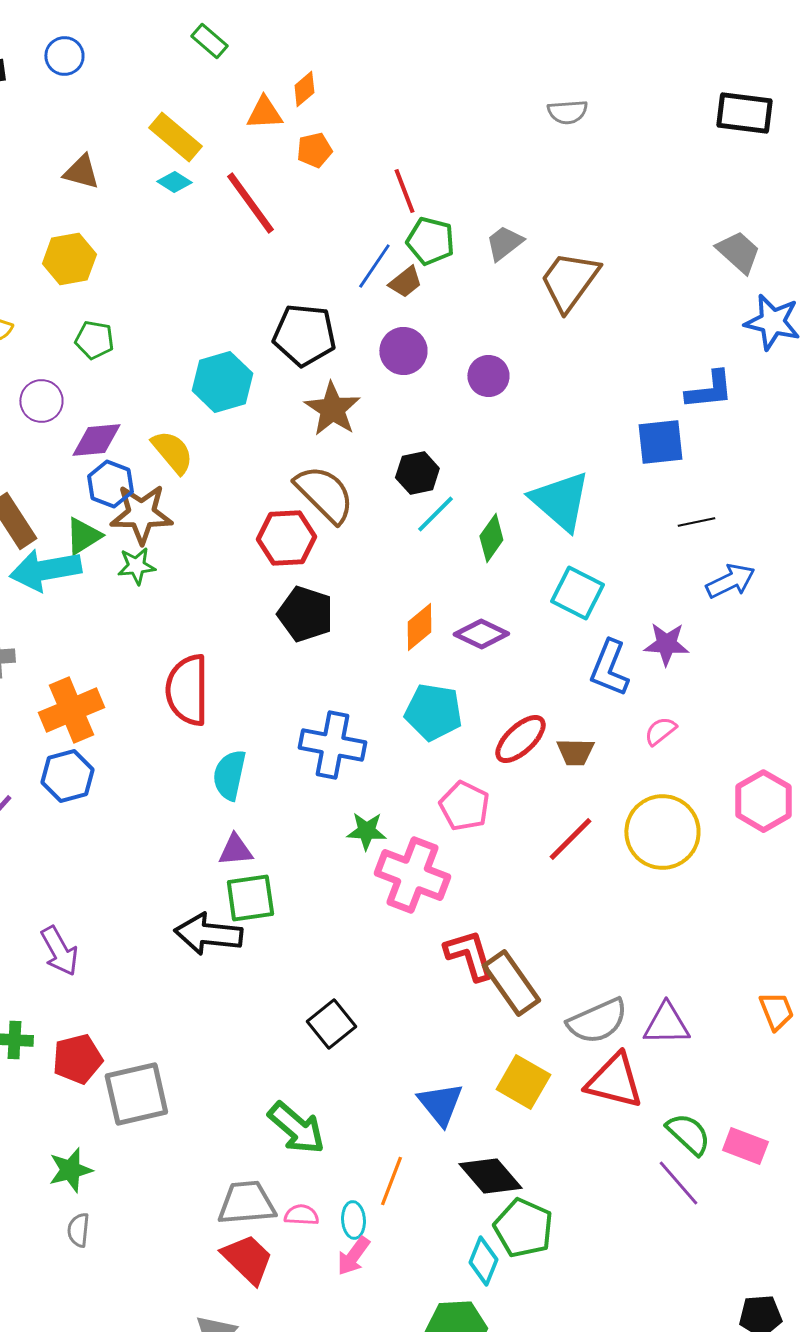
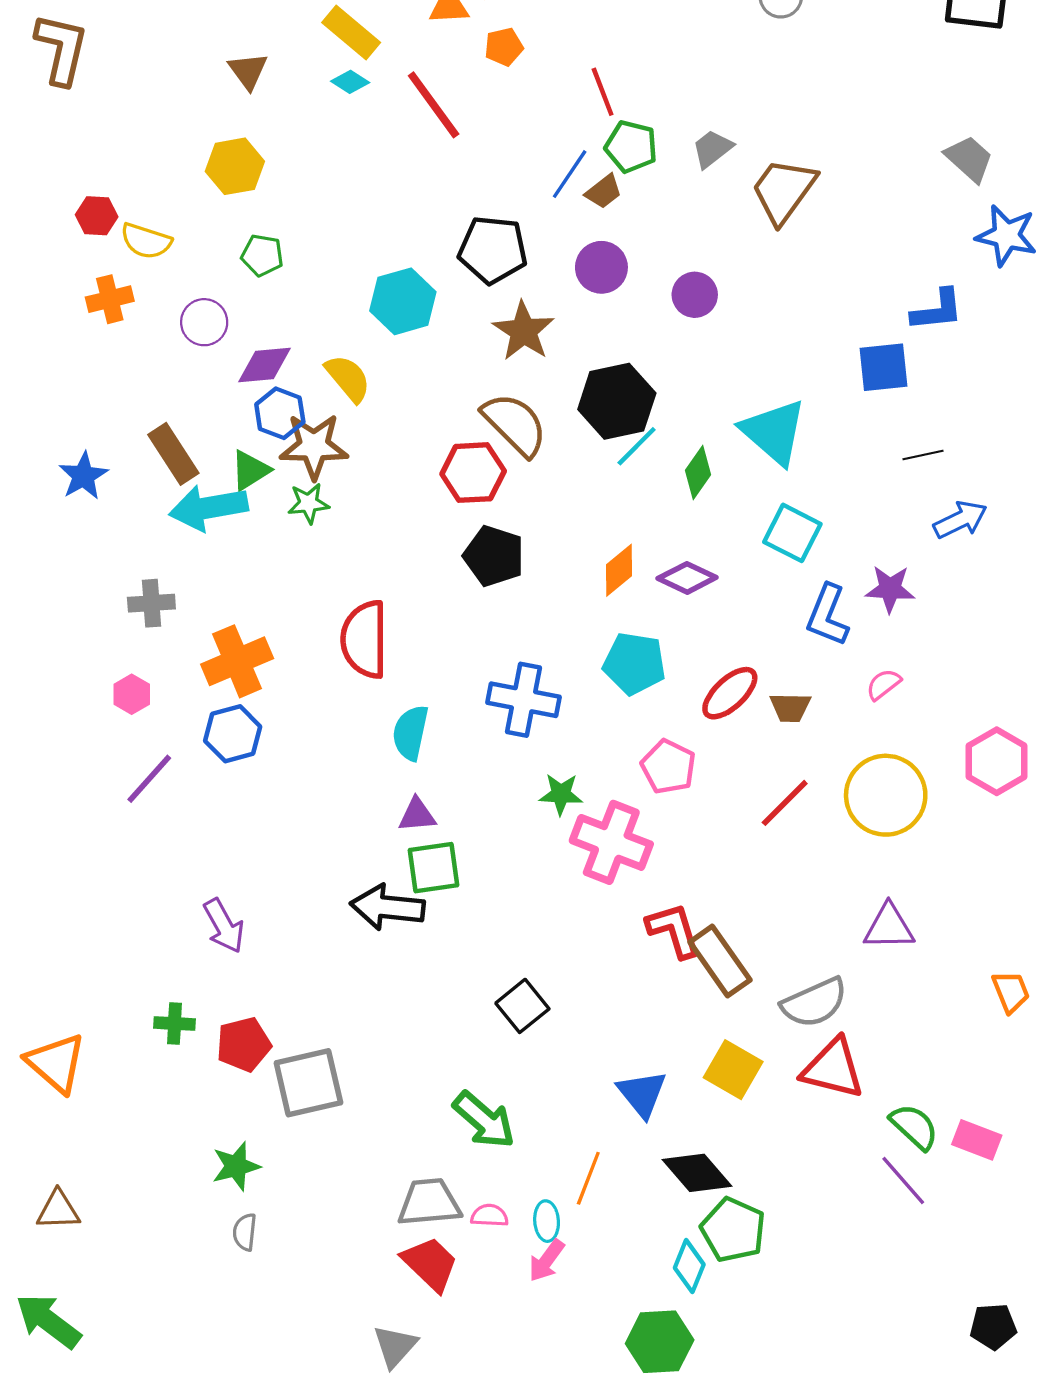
brown triangle: (81, 172) -> (248, 71), turned 39
black hexagon: (417, 473) -> (617, 401), size x1.6
purple triangle: (666, 1024) -> (889, 927), moved

